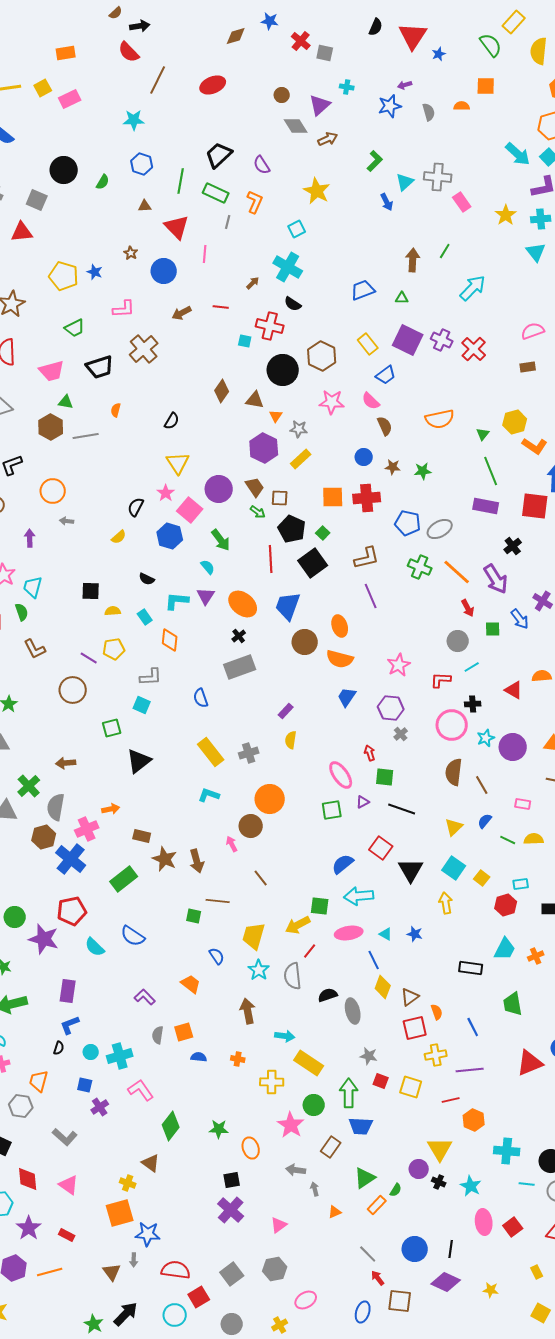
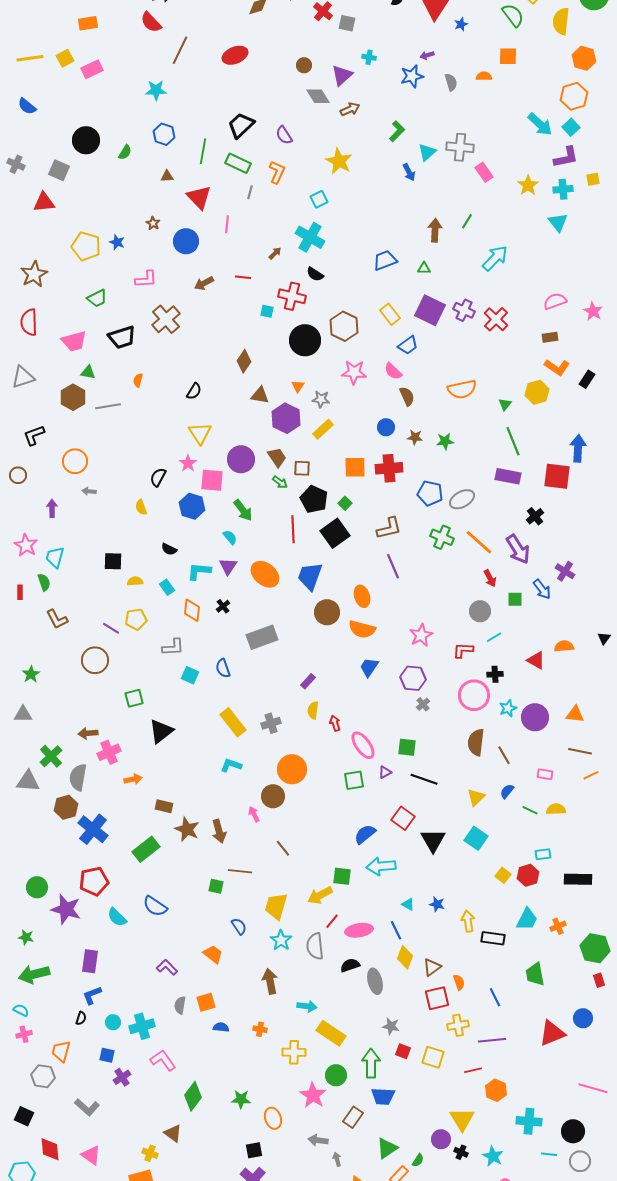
brown triangle: (255, 400) -> (260, 395), moved
orange L-shape: (535, 446) -> (557, 367), moved
pink square: (190, 510) -> (212, 480), turned -35
yellow semicircle: (119, 537) -> (141, 507), turned 112
black cross: (239, 636) -> (223, 606), moved
cyan square: (142, 705) -> (190, 675), moved
red arrow: (370, 753) -> (335, 723), moved
pink cross: (87, 829) -> (109, 752), moved
yellow square: (482, 878) -> (503, 875), moved
yellow arrow: (446, 903) -> (468, 921), moved
pink ellipse: (349, 933) -> (359, 930), moved

